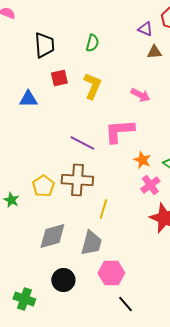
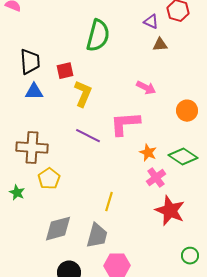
green semicircle: (92, 43) -> (98, 36), size x1.8
black trapezoid: (44, 45) -> (30, 62), moved
yellow L-shape: (92, 86) -> (83, 94), moved
brown cross: (77, 180) -> (32, 148), moved

